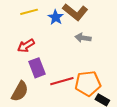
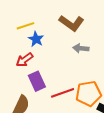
blue star: (56, 17) -> (36, 39), moved

